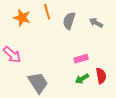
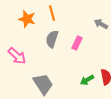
gray semicircle: (69, 21) -> (52, 39), moved
pink rectangle: (81, 59) -> (77, 43), moved, turned -48

